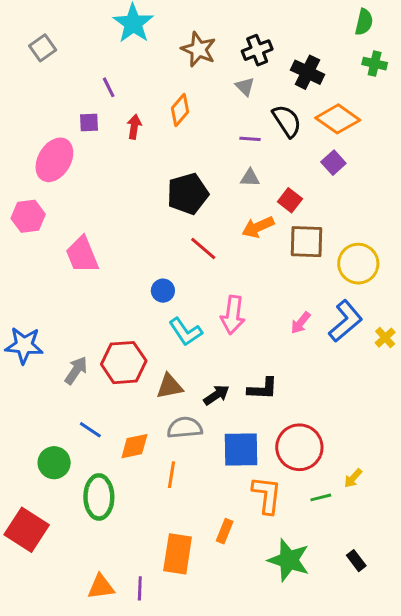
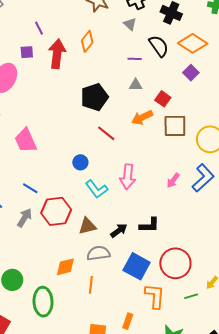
red arrow: (134, 127) -> (57, 54), size x1.8
blue line: (90, 430) -> (30, 188), moved
blue square: (241, 450) -> (137, 266), turned 32

